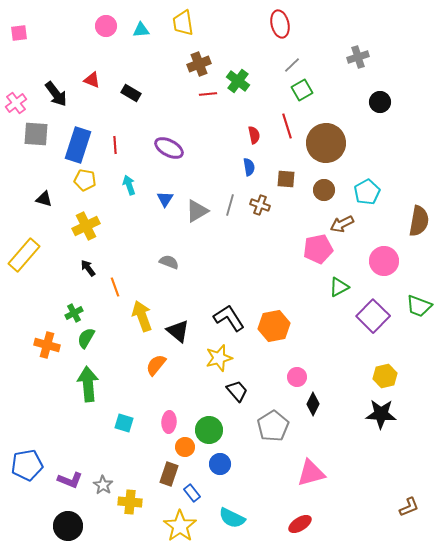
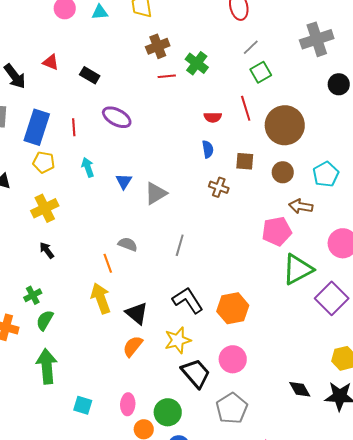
gray cross: (358, 57) -> (317, 39), size x1.5
red semicircle: (254, 135) -> (213, 117), turned 102
purple ellipse: (169, 148) -> (117, 117), moved
gray line: (230, 205) -> (180, 245), moved
brown arrow: (342, 224) -> (301, 206), turned 35
orange line: (115, 287) -> (108, 263), moved
green triangle: (339, 287) -> (298, 269), size x1.6
orange semicircle: (156, 365) -> (133, 346), moved
pink circle: (297, 377) -> (233, 359), moved, size x1.4
black trapezoid: (237, 391) -> (196, 373), size x1.4
black diamond: (313, 404) -> (300, 389), moved, turned -55

